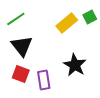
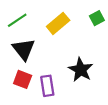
yellow rectangle: (67, 23) -> (58, 23), moved

